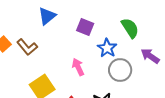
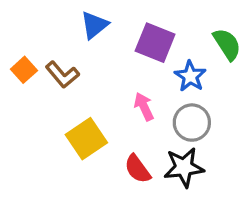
purple square: (85, 27) -> (155, 43), size x1.4
gray circle: (120, 70) -> (192, 123), moved

